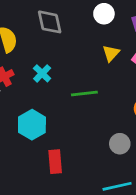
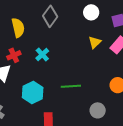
gray diamond: (50, 22) -> (50, 16), turned 45
green line: (84, 94) -> (71, 86), moved

